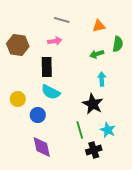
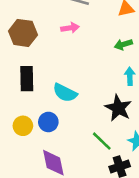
black rectangle: (47, 67) -> (27, 79), moved
yellow circle: (18, 99) -> (23, 126), moved
green line: (80, 130) -> (102, 141), turned -30

